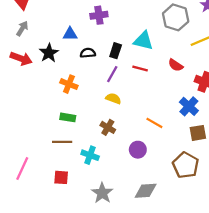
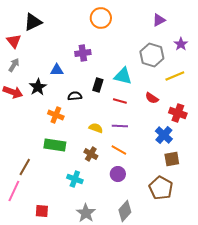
black semicircle: (88, 53) -> (75, 96), moved
purple line: (112, 74) -> (120, 126), moved, turned 63
green rectangle: (68, 117) -> (55, 145), size x1.5
orange line: (154, 123) -> (119, 150), moved
brown line: (62, 142) -> (25, 167), moved, turned -60
red square: (61, 177) -> (42, 211), moved
gray diamond: (146, 191) -> (125, 211), turned -45

